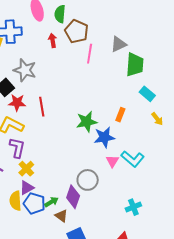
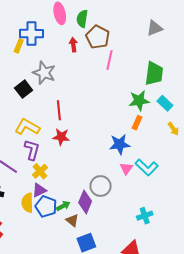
gray triangle: (119, 44) -> (155, 28), moved
red star: (17, 103) -> (61, 137), moved
green star: (87, 122) -> (139, 101), moved

